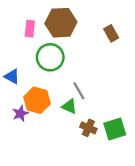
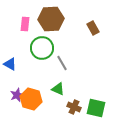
gray line: (79, 91) -> (62, 63), moved
orange hexagon: (37, 100) -> (31, 99), moved
green square: (115, 129) -> (96, 108), turned 30

